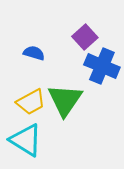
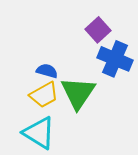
blue semicircle: (34, 53) -> (47, 71), moved

